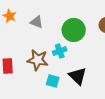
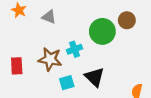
green circle: (74, 30) -> (102, 31), moved
cyan square: (53, 81) -> (67, 83), turned -32

